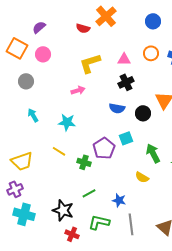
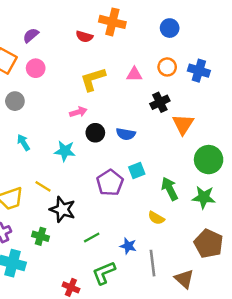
orange cross: (106, 16) -> (112, 22), turned -35
black cross: (126, 82) -> (160, 102), moved
black circle: (143, 113) -> (95, 133), moved
yellow line: (59, 151) -> (43, 186), moved
green cross: (84, 162) -> (41, 236), moved
black star: (63, 210) -> (62, 209), moved
green L-shape: (99, 222) -> (104, 273), turned -35
gray line: (131, 224) -> (153, 263), moved

